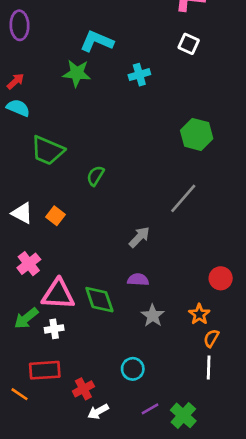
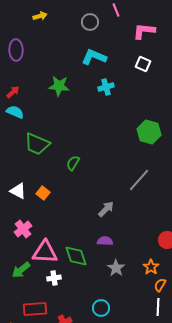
cyan L-shape: (97, 41) -> (94, 57), moved
white cross: (54, 329) -> (54, 278), moved

